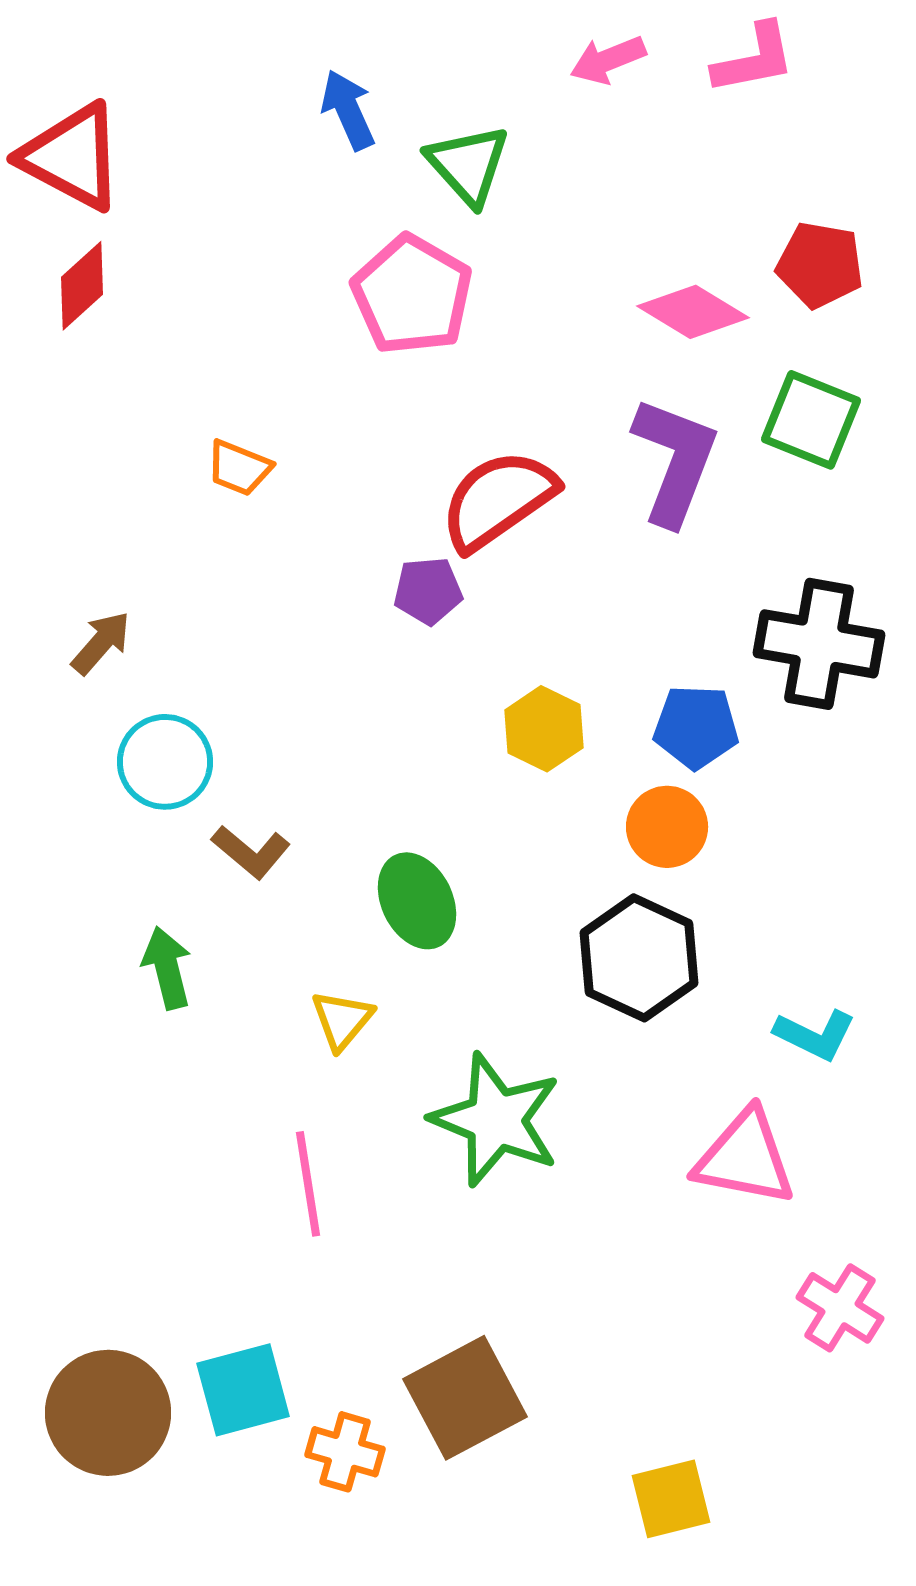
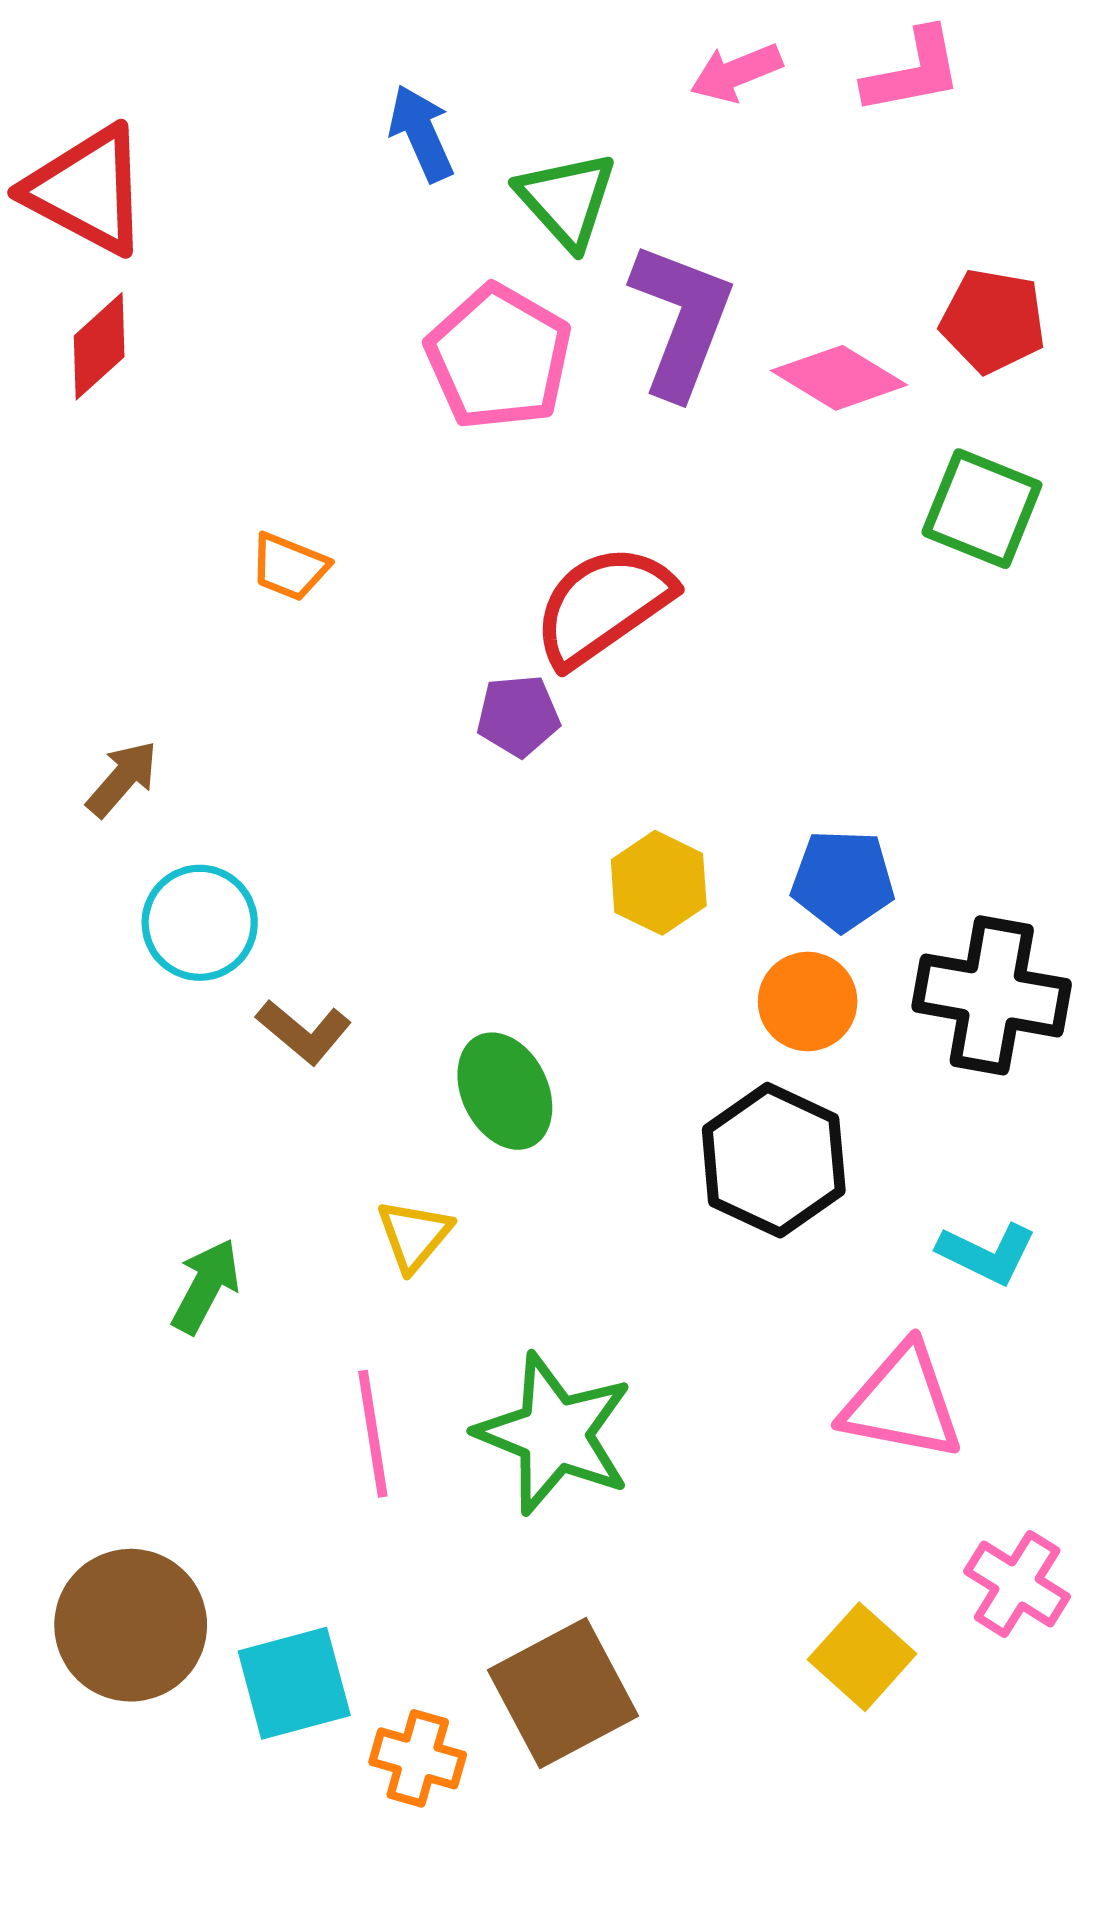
purple L-shape: (675, 461) -> (682, 320), moved
black cross: (819, 644) -> (992, 995), moved
green arrow: (167, 968) -> (206, 1286), moved, turned 42
green star: (496, 1120) -> (554, 1434), moved
brown circle: (108, 1413) -> (131, 1625), moved
yellow square: (671, 1499) -> (862, 1657), moved, turned -34

